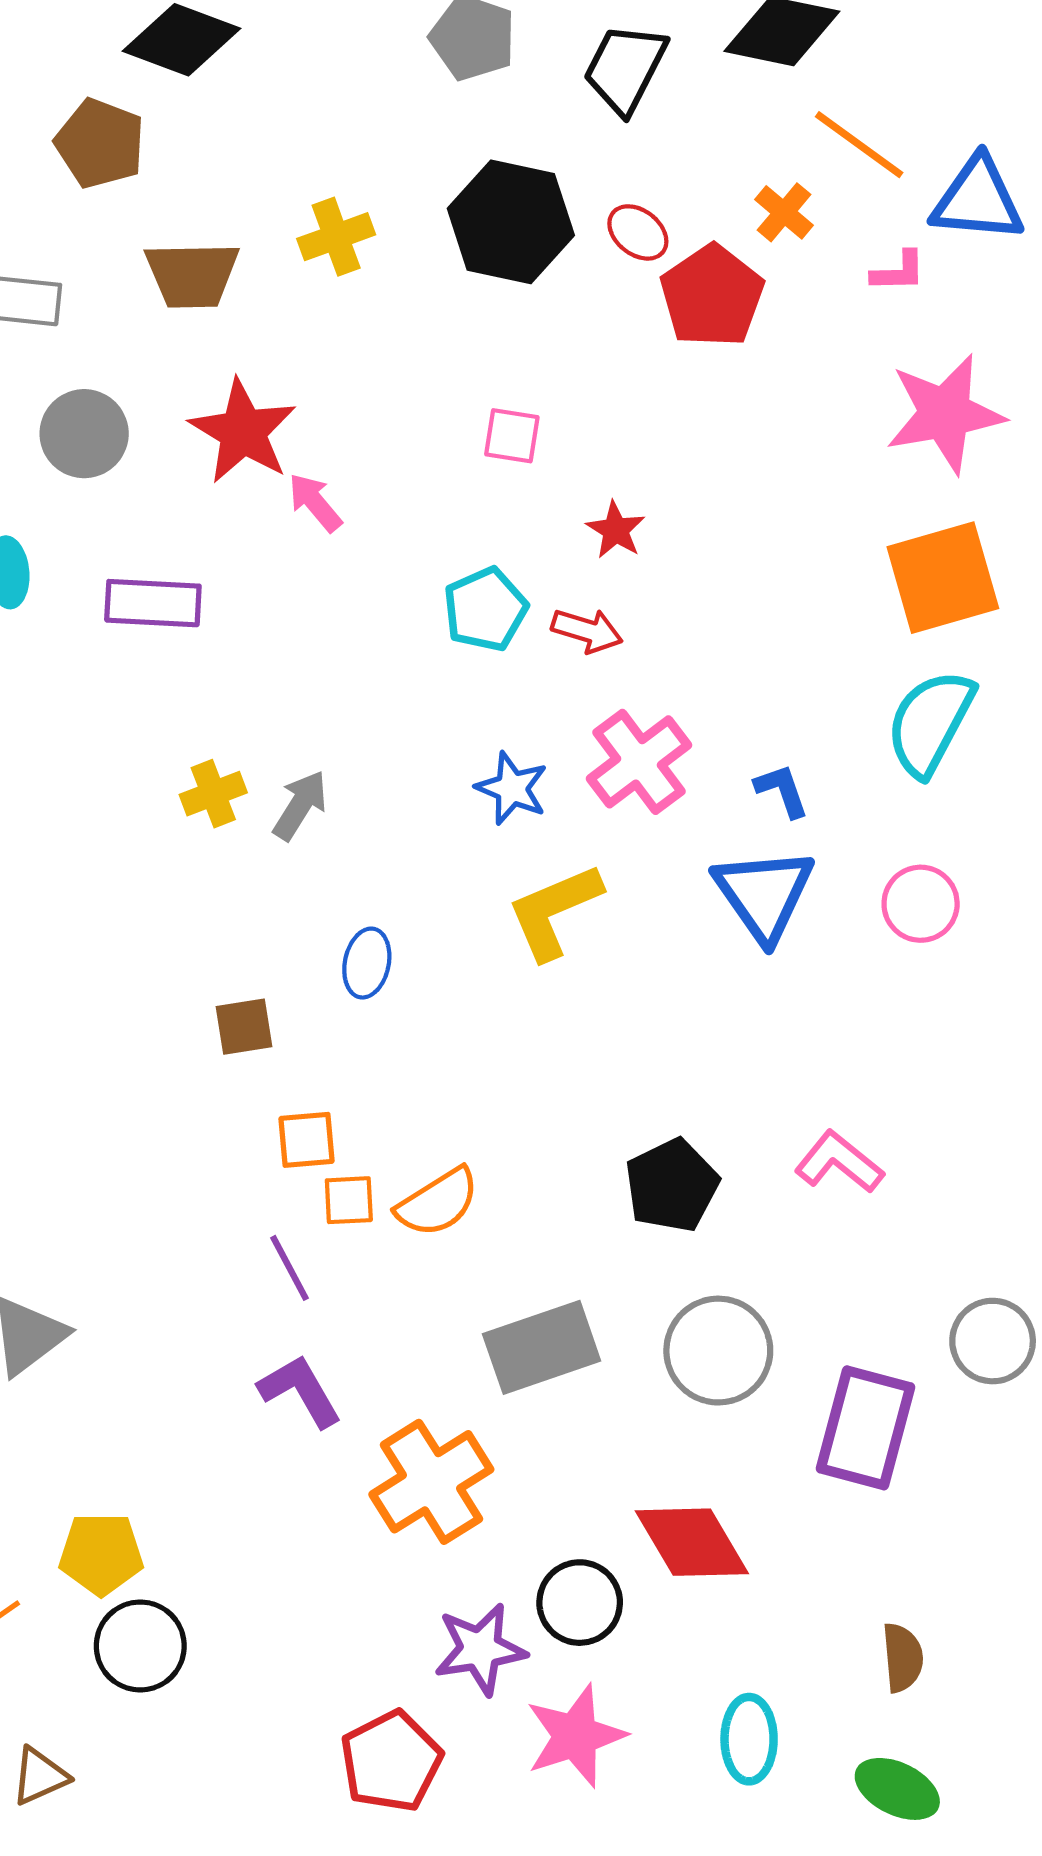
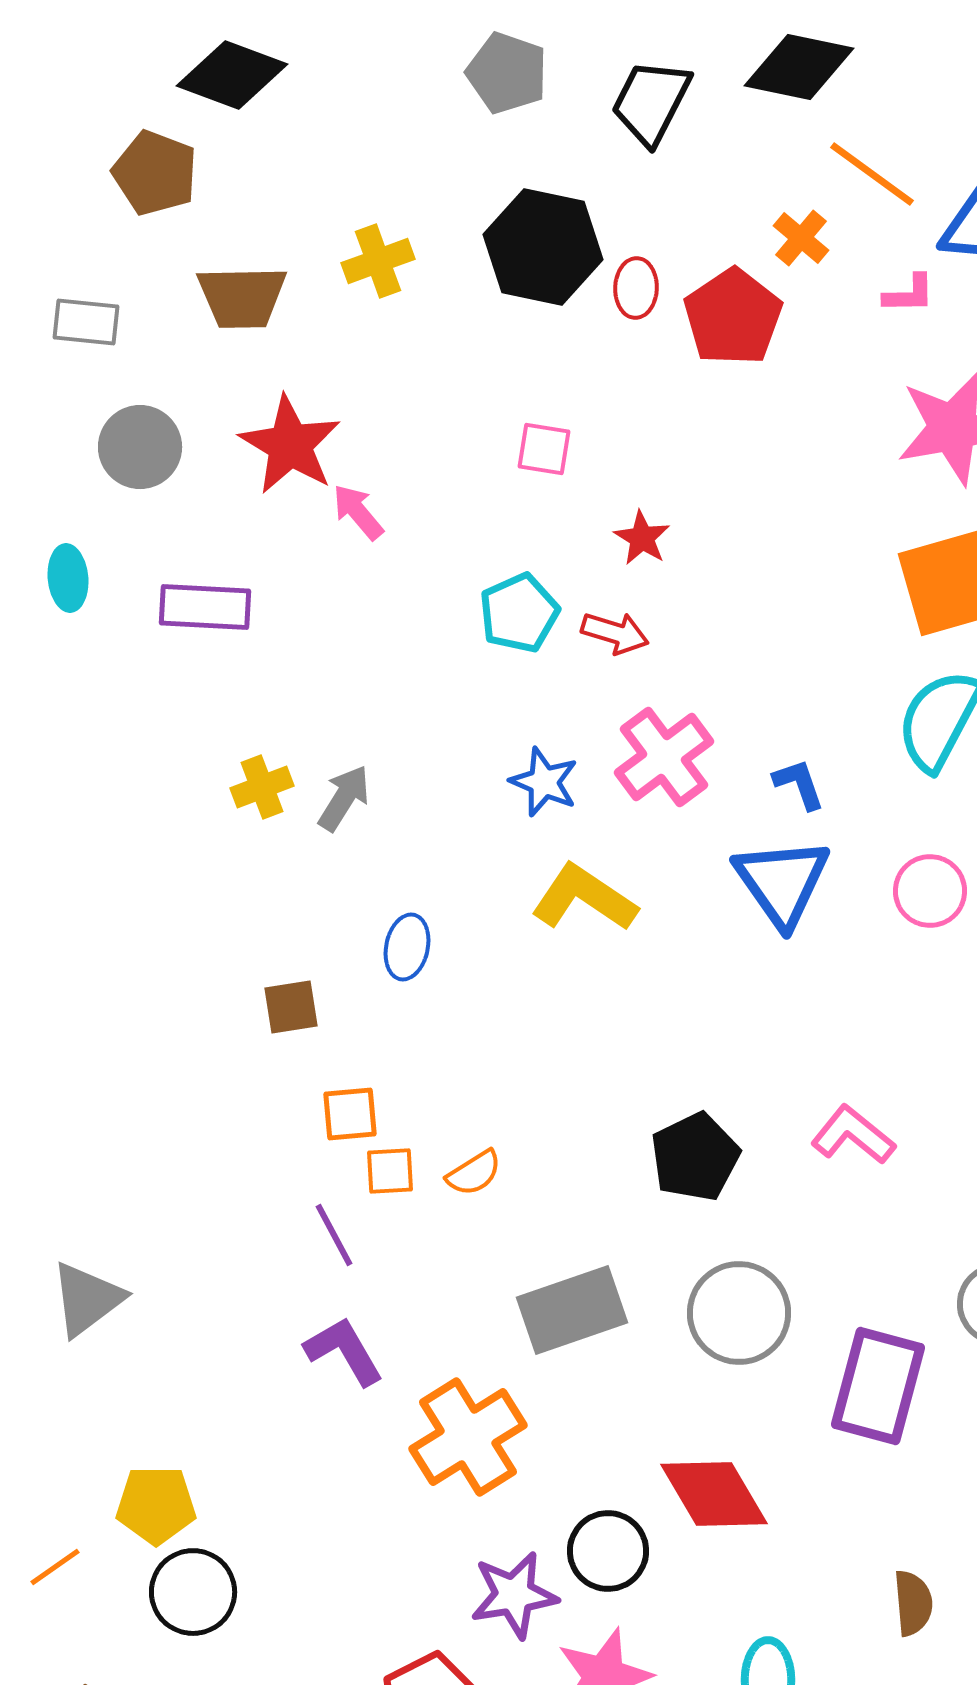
red ellipse: (638, 232) -> (636, 288), moved, turned 54
yellow L-shape: (554, 911) -> (584, 898), turned 57
orange semicircle: (438, 1202) -> (474, 1173), size x0.7

